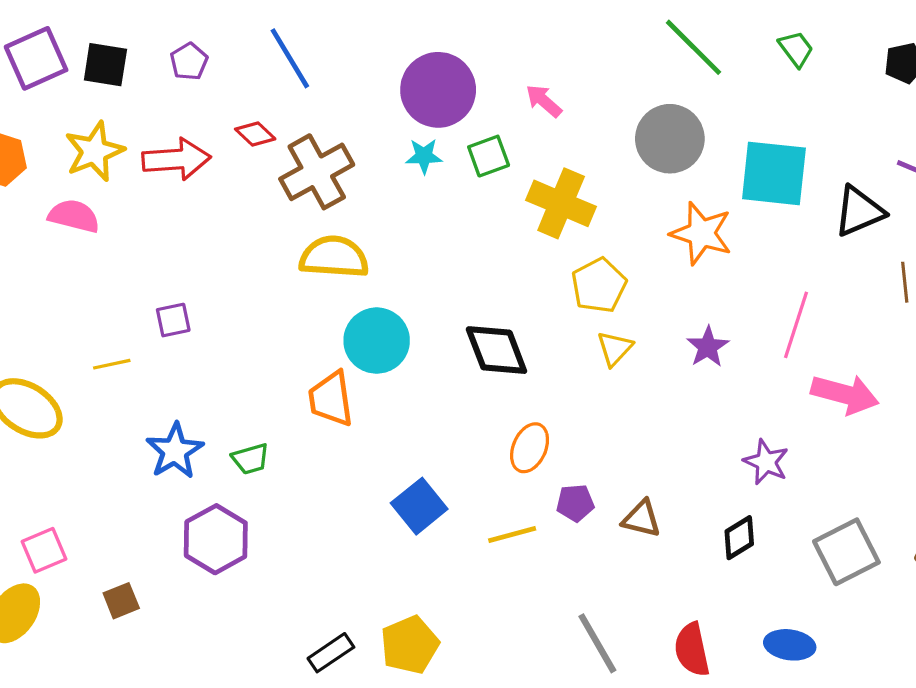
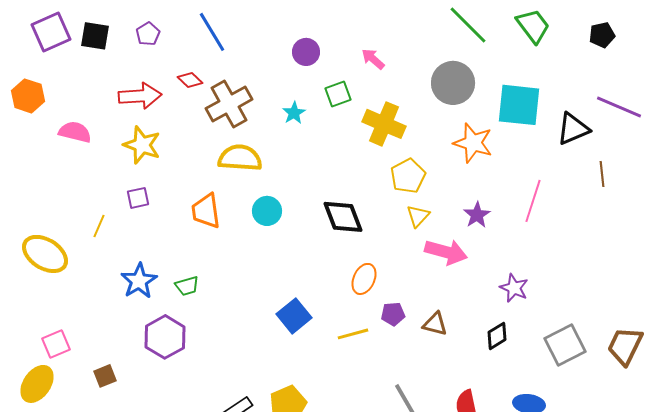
green trapezoid: (796, 49) -> (533, 26), size x1.5
purple circle: (438, 90) -> (306, 52), size x0.6
yellow star: (94, 151) -> (142, 145), moved, turned -30
cyan star: (424, 156) -> (294, 113), moved, turned -30
cyan circle: (377, 341) -> (267, 211), size x0.7
yellow line: (112, 364) -> (99, 226), turned -55
pink arrow: (845, 394) -> (446, 252), moved
orange trapezoid: (331, 399) -> (206, 211), moved

